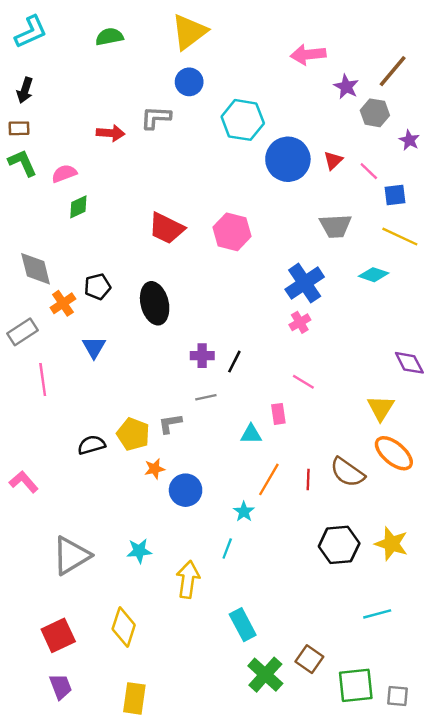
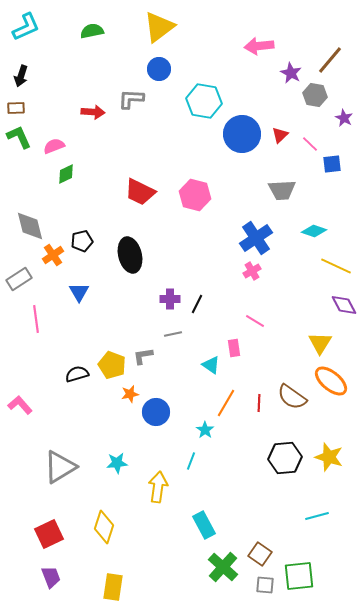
yellow line: (400, 237) -> (336, 266), moved
cyan triangle: (251, 434) -> (211, 365), turned 36
gray square: (397, 696) -> (265, 585), moved

